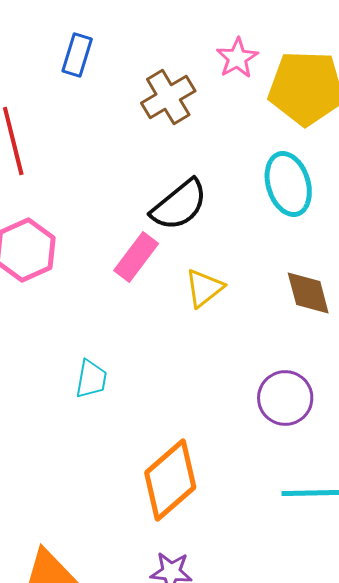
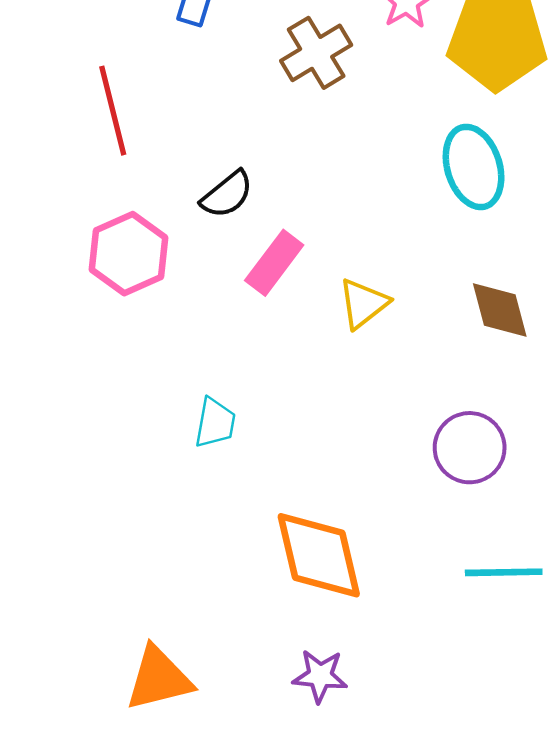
black semicircle: (179, 205) -> (227, 195), moved, size x0.7
orange diamond: (170, 480) -> (319, 555), turned -62

